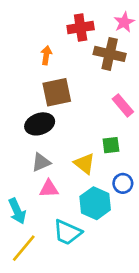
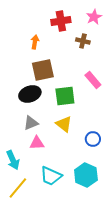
brown cross: (110, 54) -> (83, 41), size x0.6
green square: (111, 145) -> (65, 96), moved, size x1.5
cyan hexagon: (95, 203) -> (86, 175), moved

